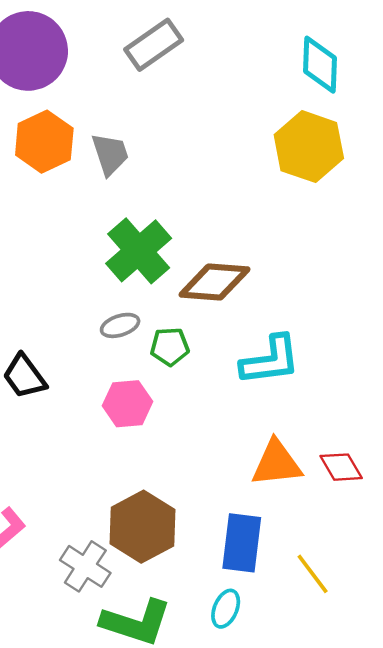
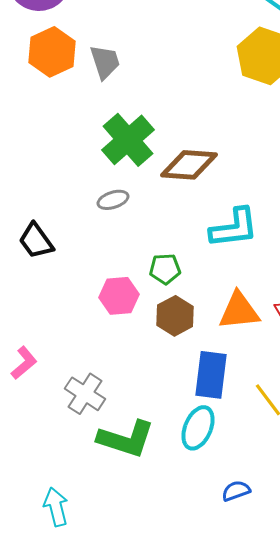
green pentagon: (170, 347) -> (165, 269), moved
pink hexagon: (128, 404) -> (119, 296), moved
brown hexagon: (142, 527) -> (175, 316), moved, size x0.7
cyan ellipse: (226, 609) -> (198, 428), size x1.4

